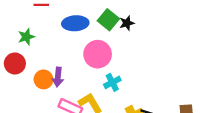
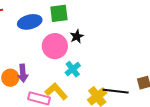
green square: (108, 20) -> (59, 13), turned -36
black star: (127, 23) -> (77, 36), moved

